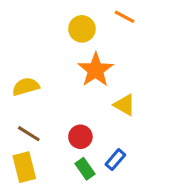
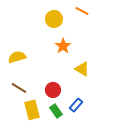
orange star: (96, 70) -> (63, 46), size x0.7
yellow rectangle: (24, 167) -> (32, 110), moved

